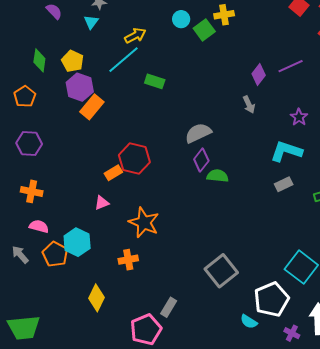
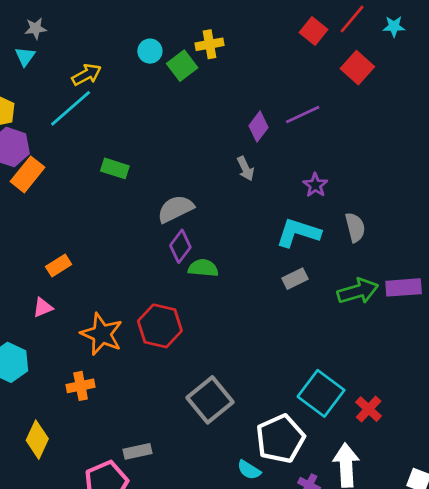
green rectangle: (155, 81) -> (115, 168), moved
red hexagon: (134, 159) -> (160, 326), moved
gray rectangle: (169, 307) -> (137, 451), turned 48

